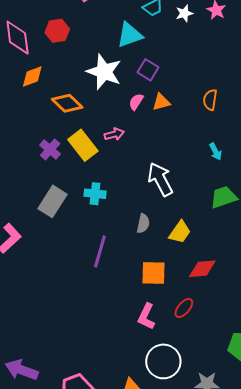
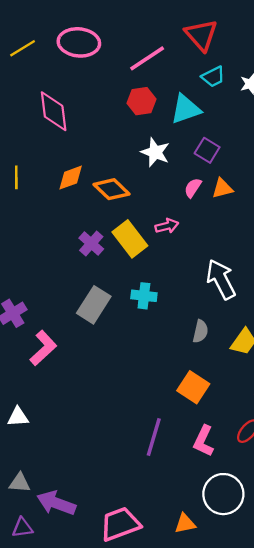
red hexagon: (57, 31) -> (142, 101), moved
white star: (104, 72) -> (155, 152), size x0.7
orange diamond: (32, 77) -> (71, 178), moved
purple line: (100, 251) -> (154, 437), moved
orange square: (153, 273) -> (193, 387), moved, turned 32

